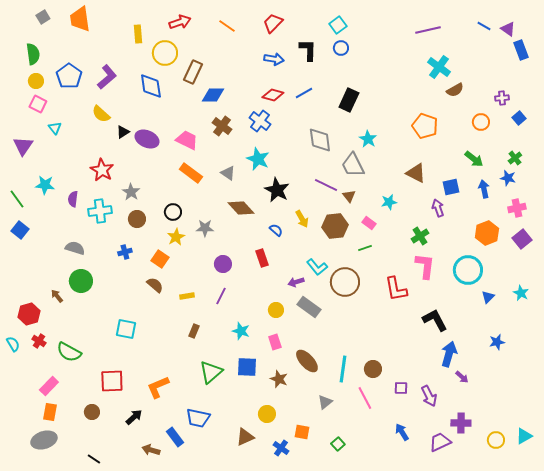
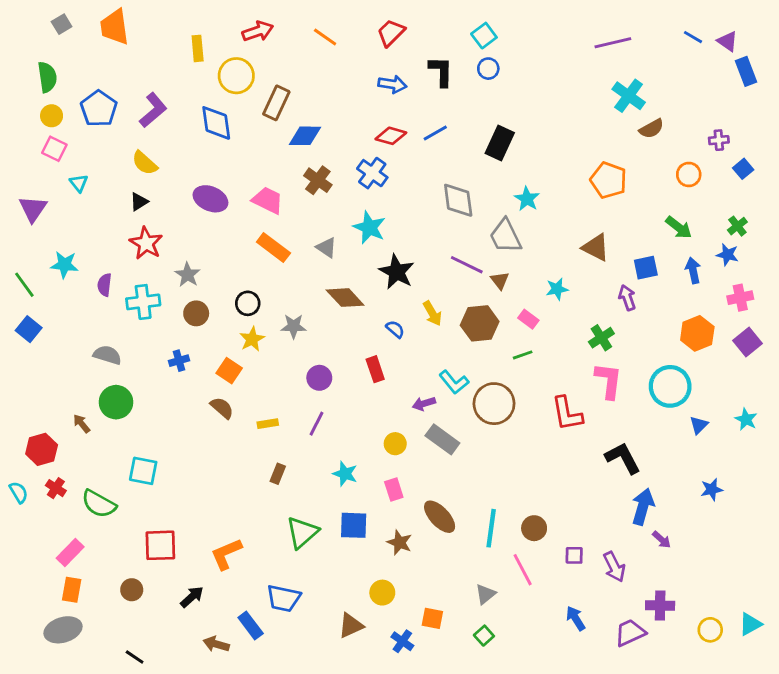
black triangle: (123, 132) -> (139, 202), moved
cyan square: (126, 329) -> (143, 471), moved
gray triangle: (325, 402) -> (485, 594), moved

